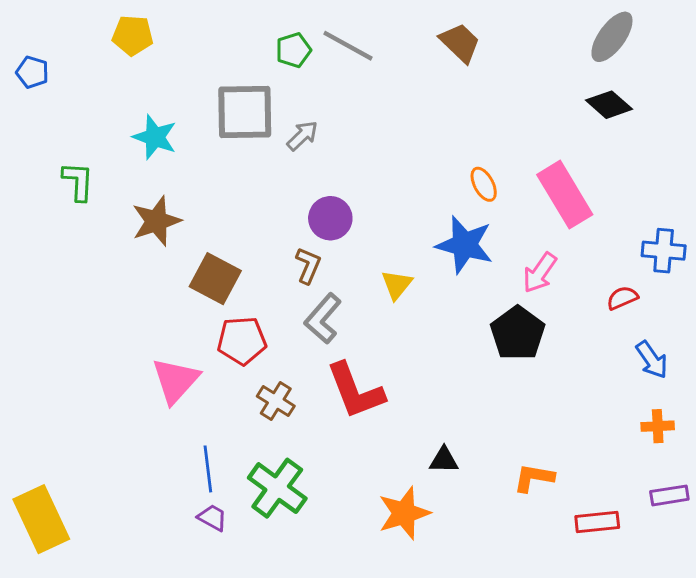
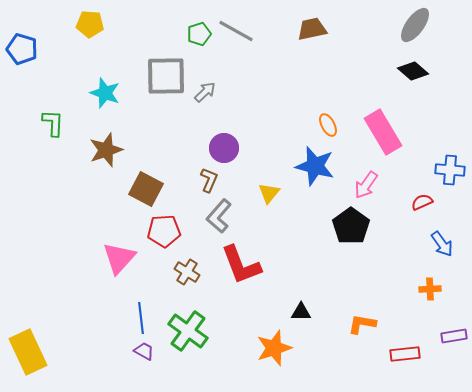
brown trapezoid: (460, 43) -> (312, 29), turned -56
blue pentagon: (32, 72) -> (22, 49), size x1.4
orange cross: (658, 426) -> (430, 289), moved

